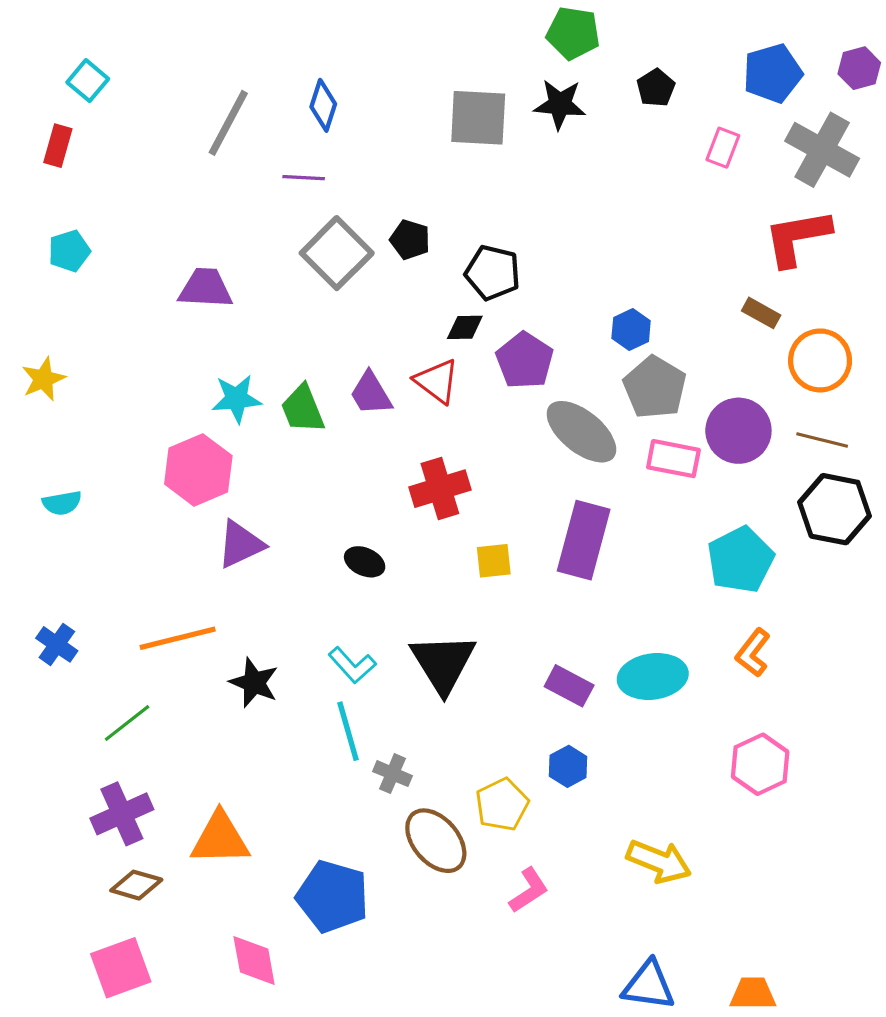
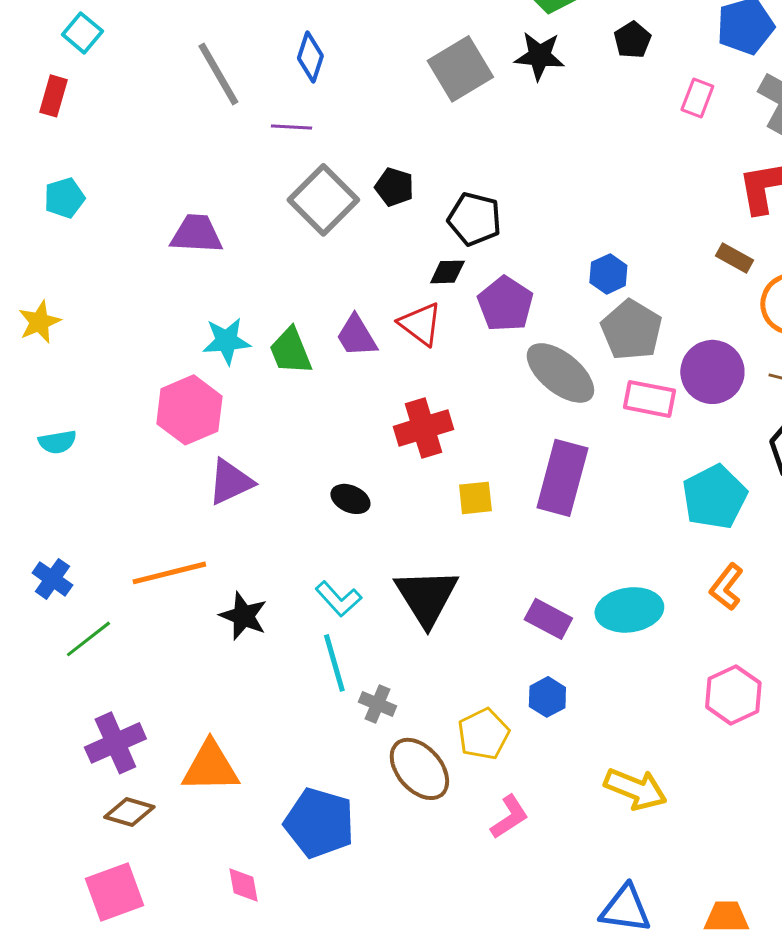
gray square: (478, 118) -> (460, 69), turned -34
gray line: (228, 123) -> (218, 74), turned -58
green line: (127, 723) -> (88, 639), moved
pink diamond: (254, 961) -> (243, 885), size x0.7

